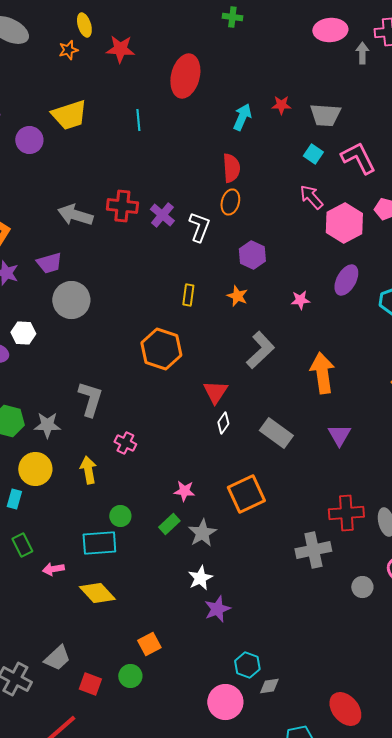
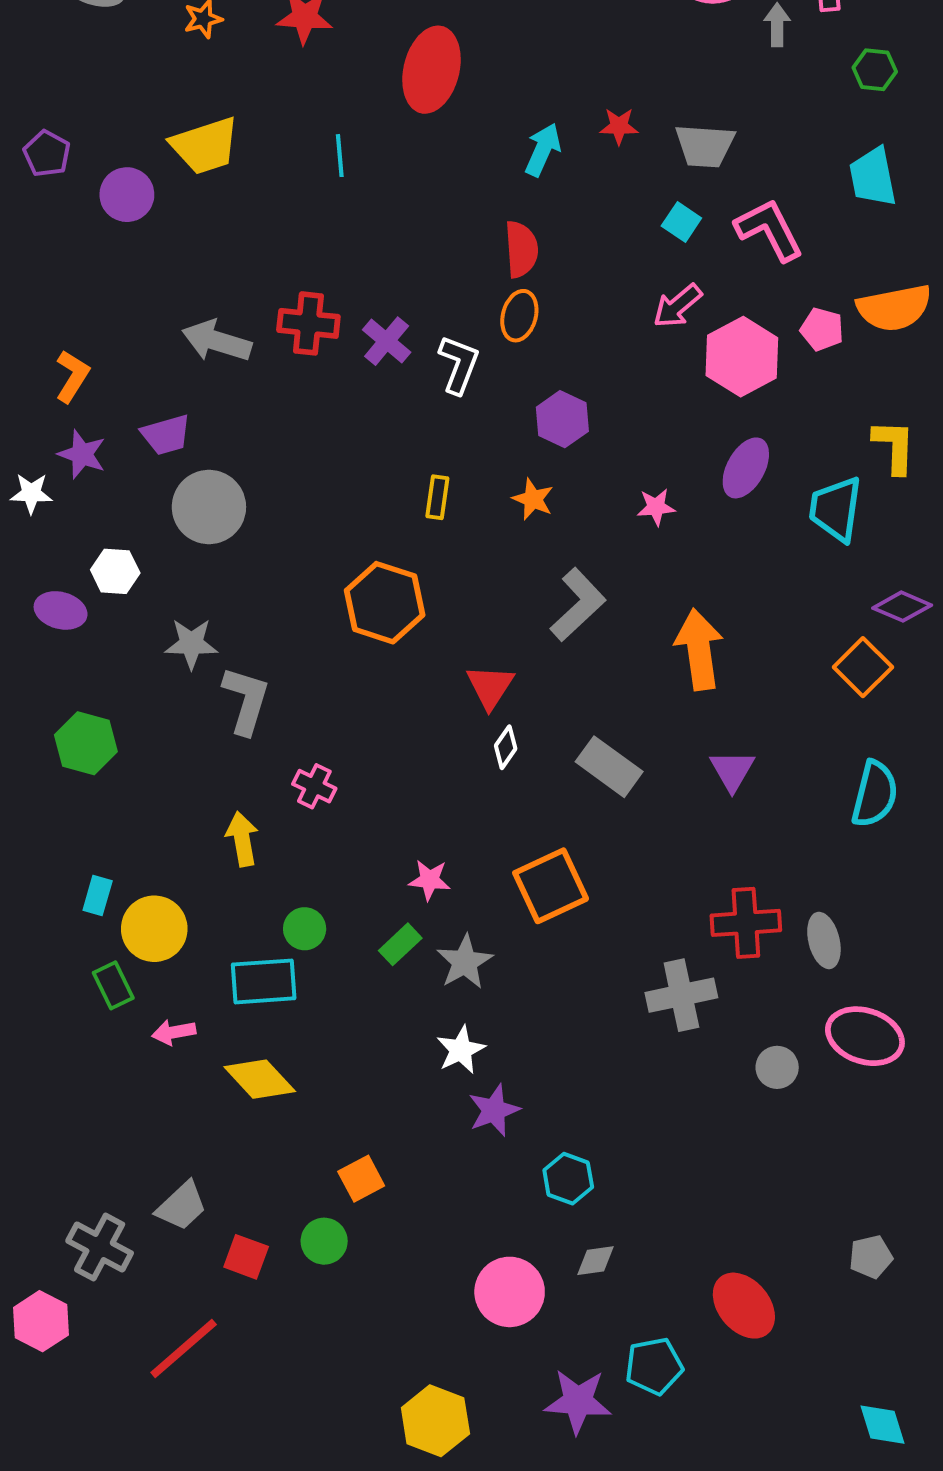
pink arrow: (311, 197) -> (678, 306), turned -88
gray star: (47, 425) -> (191, 644), moved
yellow circle: (35, 469) -> (154, 929), moved
cyan hexagon: (247, 665) -> (568, 1179), moved

